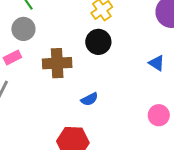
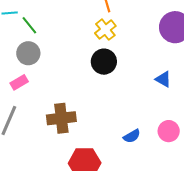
brown cross: (57, 63) -> (61, 118), moved
blue semicircle: (89, 99) -> (132, 136), moved

